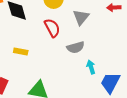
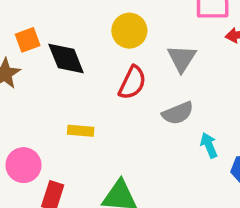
red semicircle: (52, 28) -> (132, 83), turned 60

